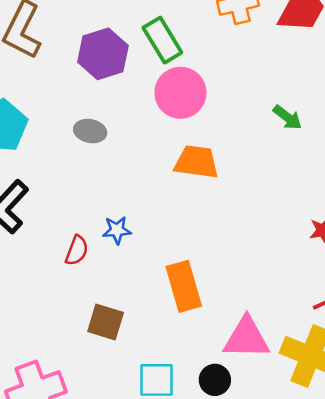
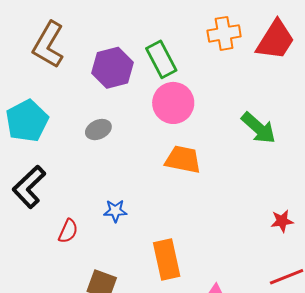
green arrow: (287, 117) -> (259, 128), size x1.5
gray ellipse: (90, 131) -> (98, 130), turned -40
red semicircle: (77, 251) -> (68, 231), moved

